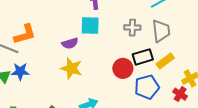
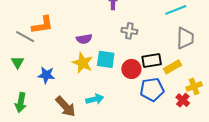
cyan square: (90, 25) -> (106, 59), moved
gray cross: (132, 28) -> (129, 31), moved
gray trapezoid: (161, 31) -> (185, 38), moved
blue star: (20, 71) -> (46, 75), moved

